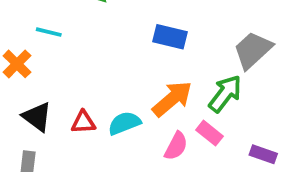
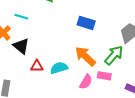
orange arrow: (172, 99) -> (85, 56), turned -100
black triangle: (37, 117) -> (21, 46), moved
pink rectangle: (209, 133) -> (104, 76), turned -32

